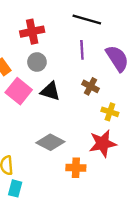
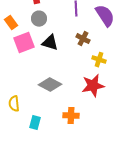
pink square: (19, 91) -> (24, 43), turned 30
orange cross: (76, 168) -> (71, 116), moved
cyan rectangle: (15, 188) -> (35, 123), moved

